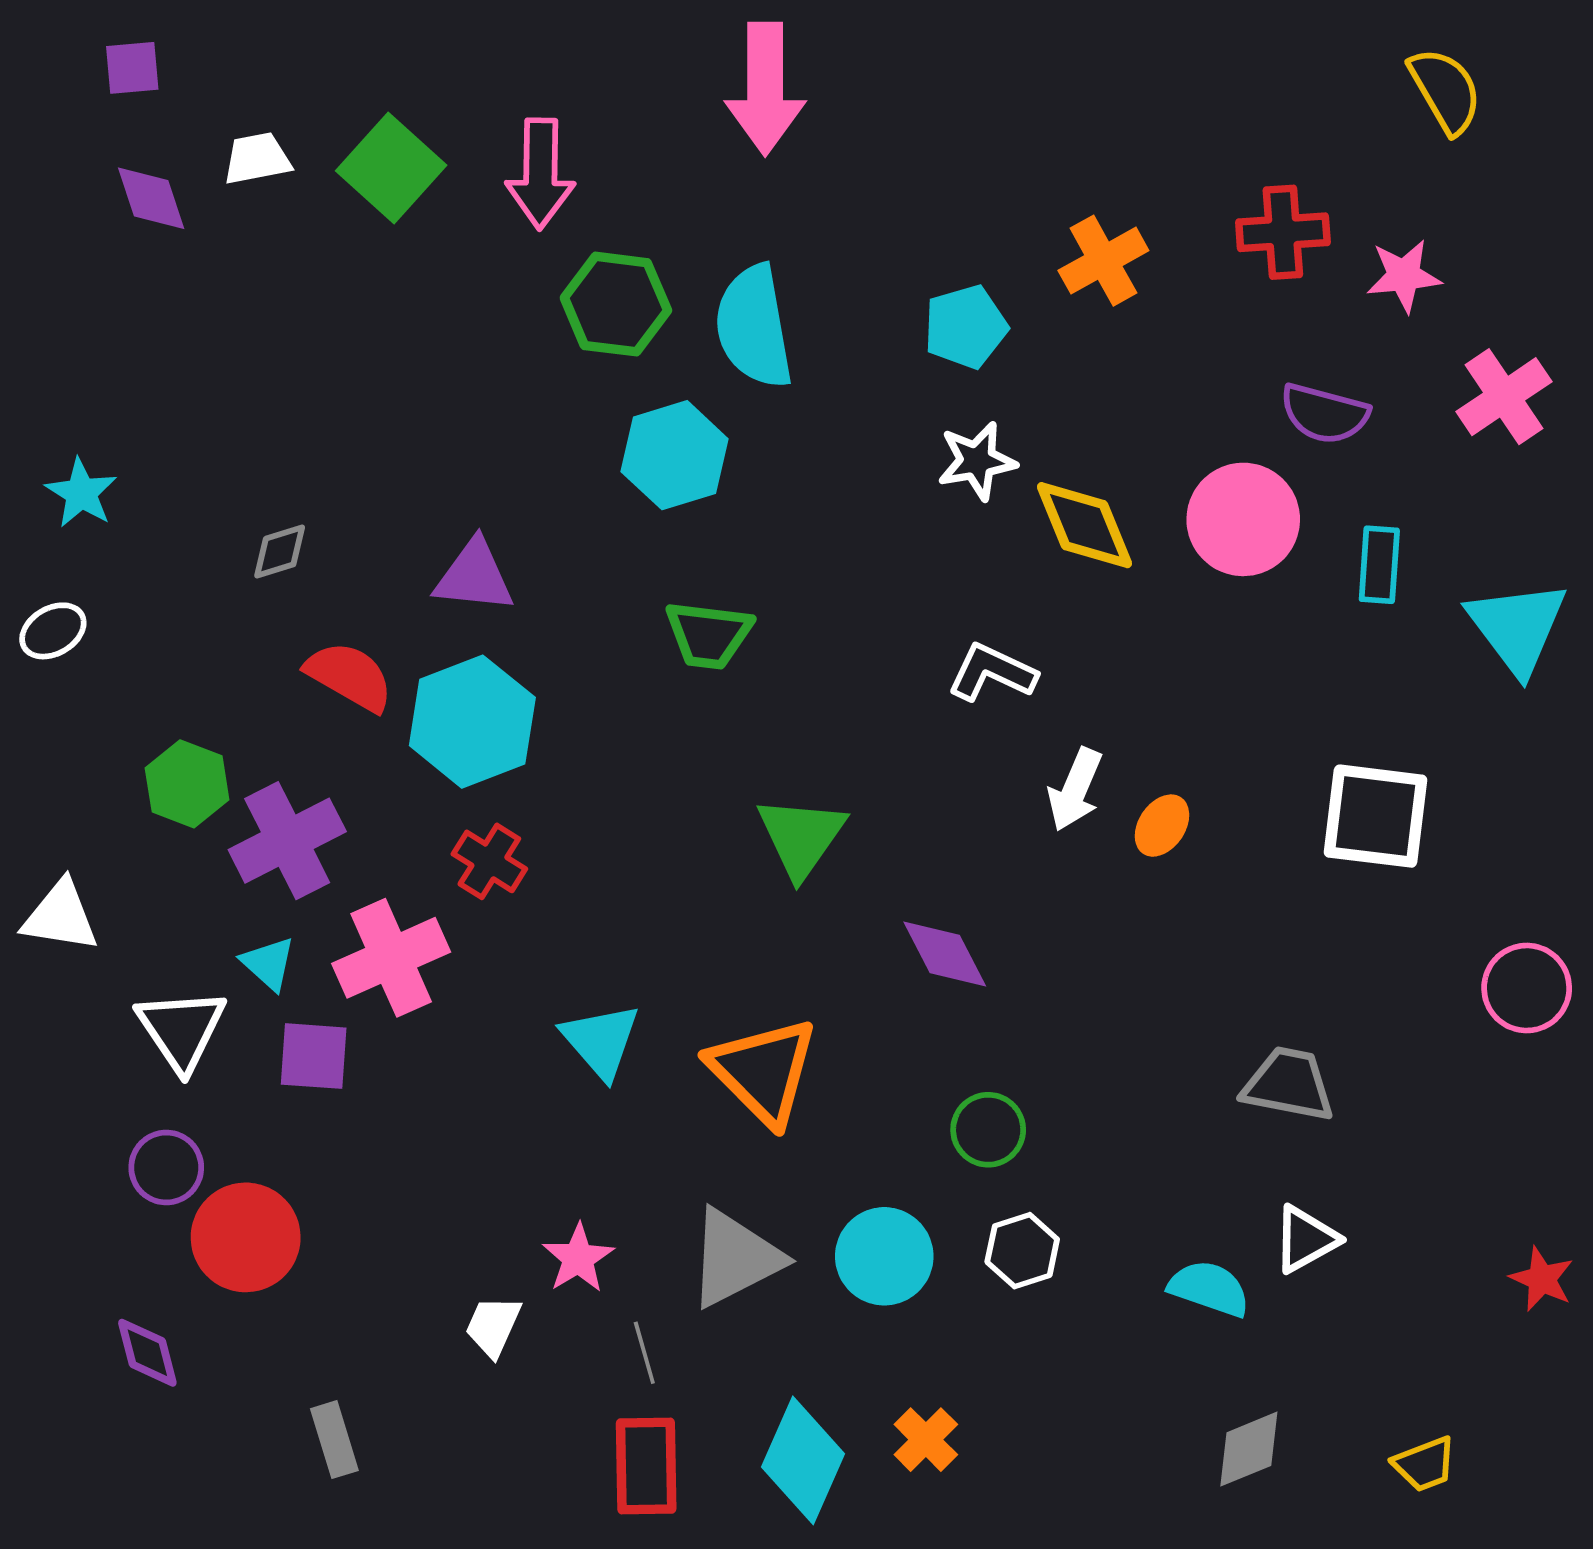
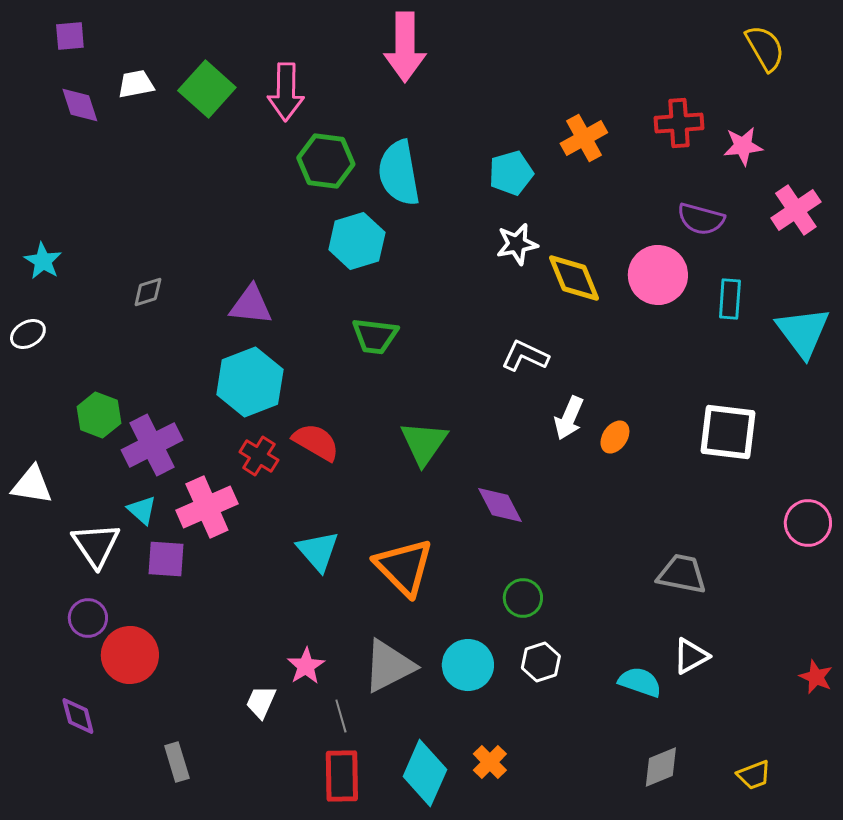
red semicircle: (350, 676) -> (316, 442), moved

